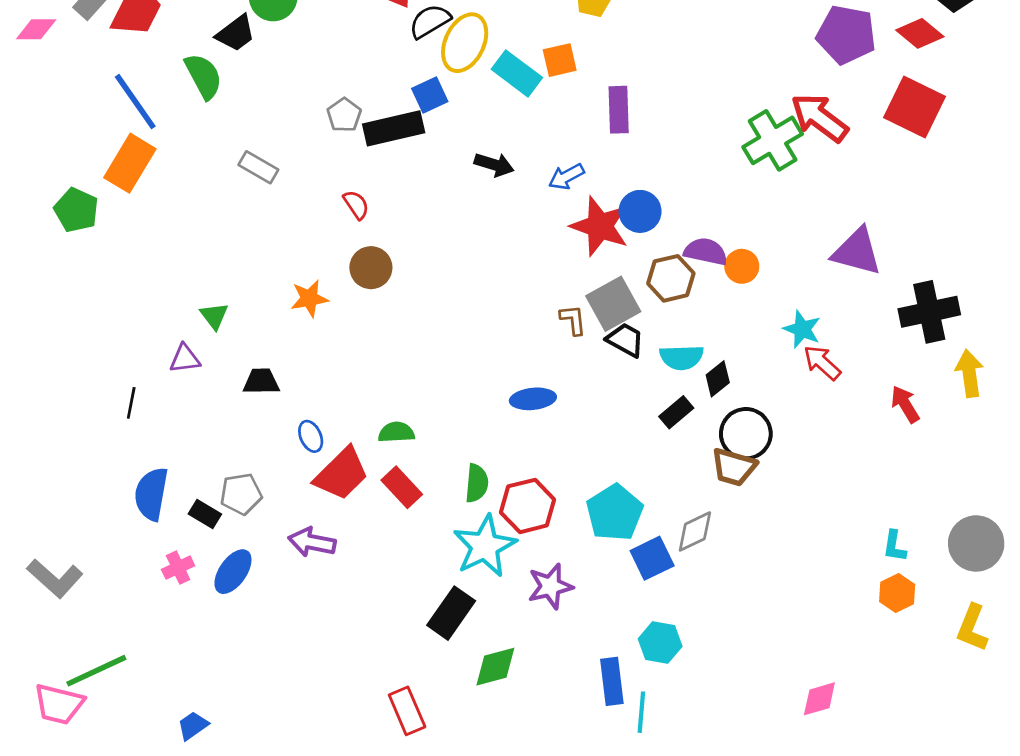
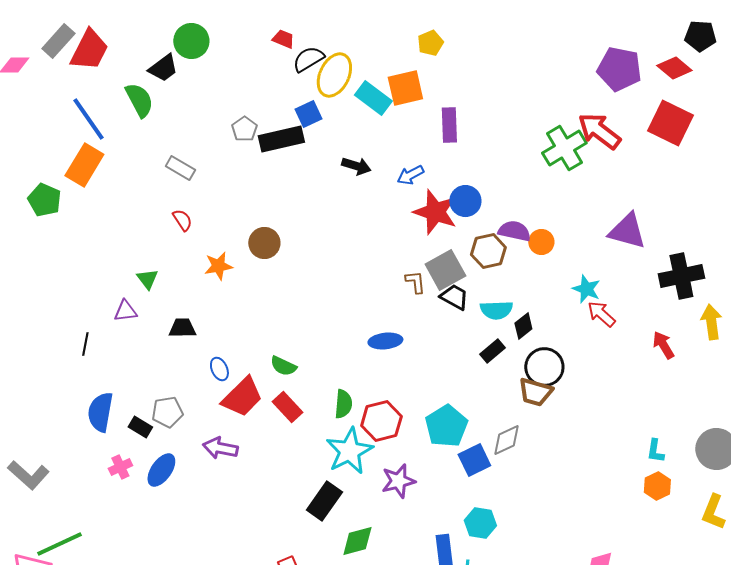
orange square: (560, 60) -> (405, 88), size x1.4
red semicircle: (356, 205) -> (182, 220), moved
green semicircle: (396, 432) -> (283, 366), turned -152

